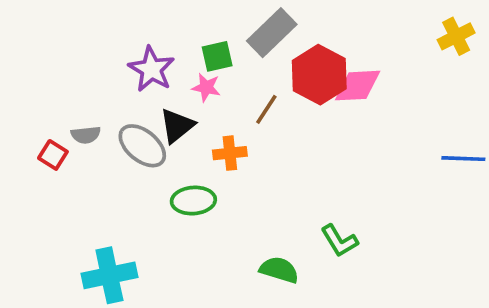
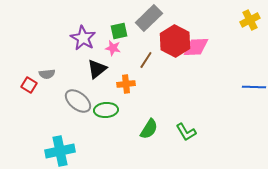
gray ellipse: (142, 146) -> (78, 101), moved
green semicircle: (279, 270) -> (149, 129), moved, turned 105

